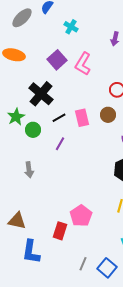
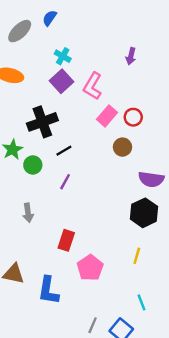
cyan cross: (71, 27) -> (63, 56), moved
black cross: (41, 94) -> (42, 122), turned 30
pink rectangle: (82, 118) -> (107, 116), moved, turned 54
red rectangle: (60, 231) -> (66, 240), moved
blue L-shape: (31, 252) -> (48, 291), moved

